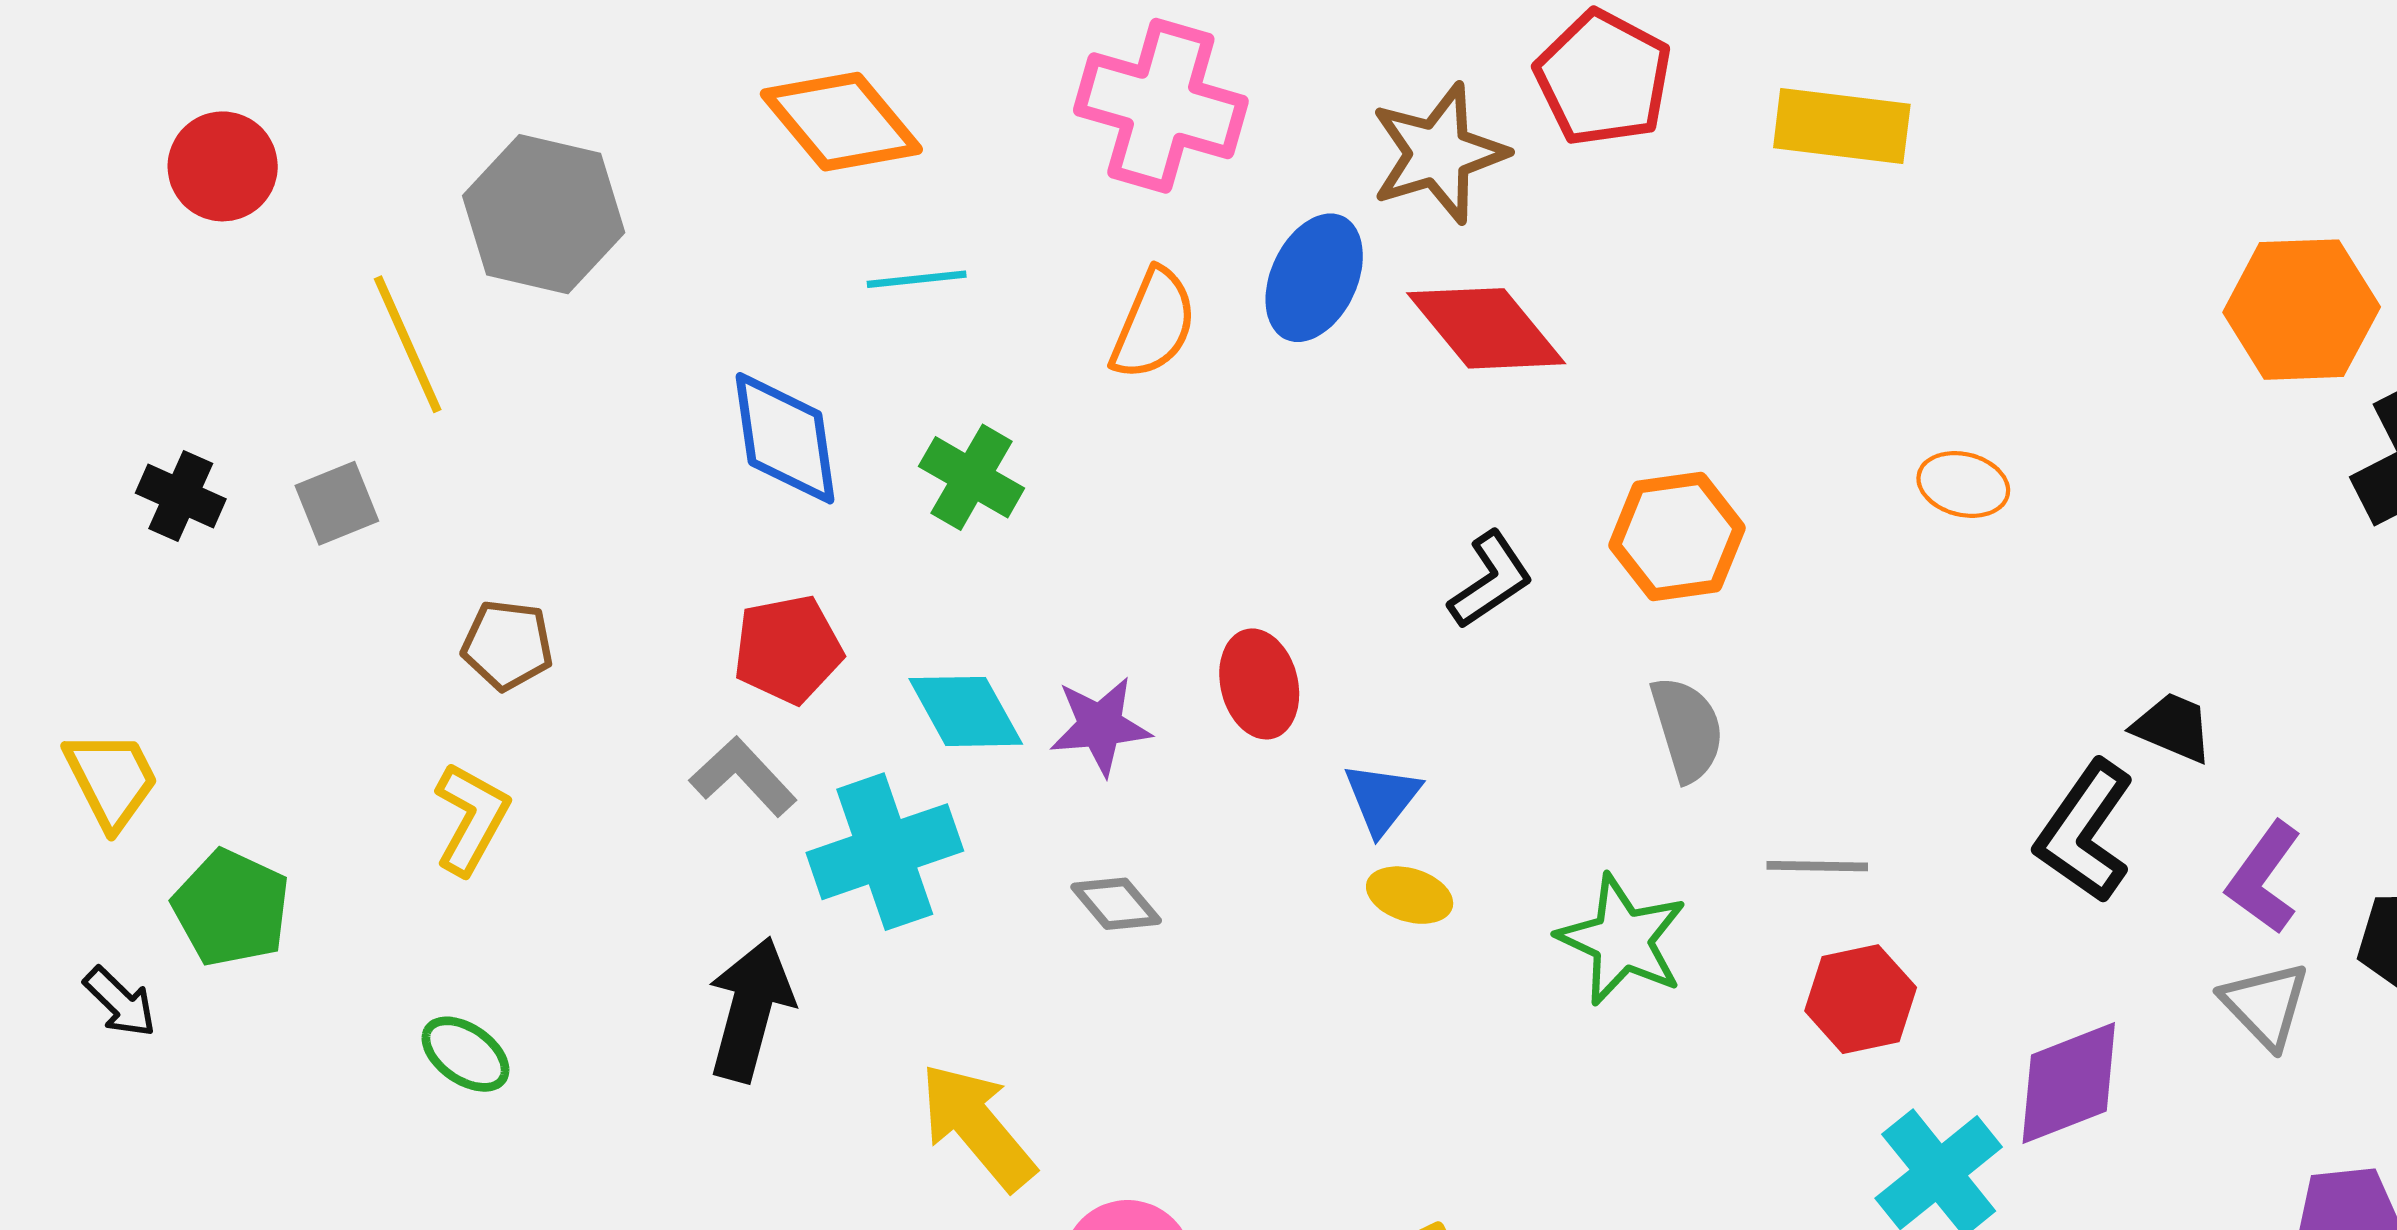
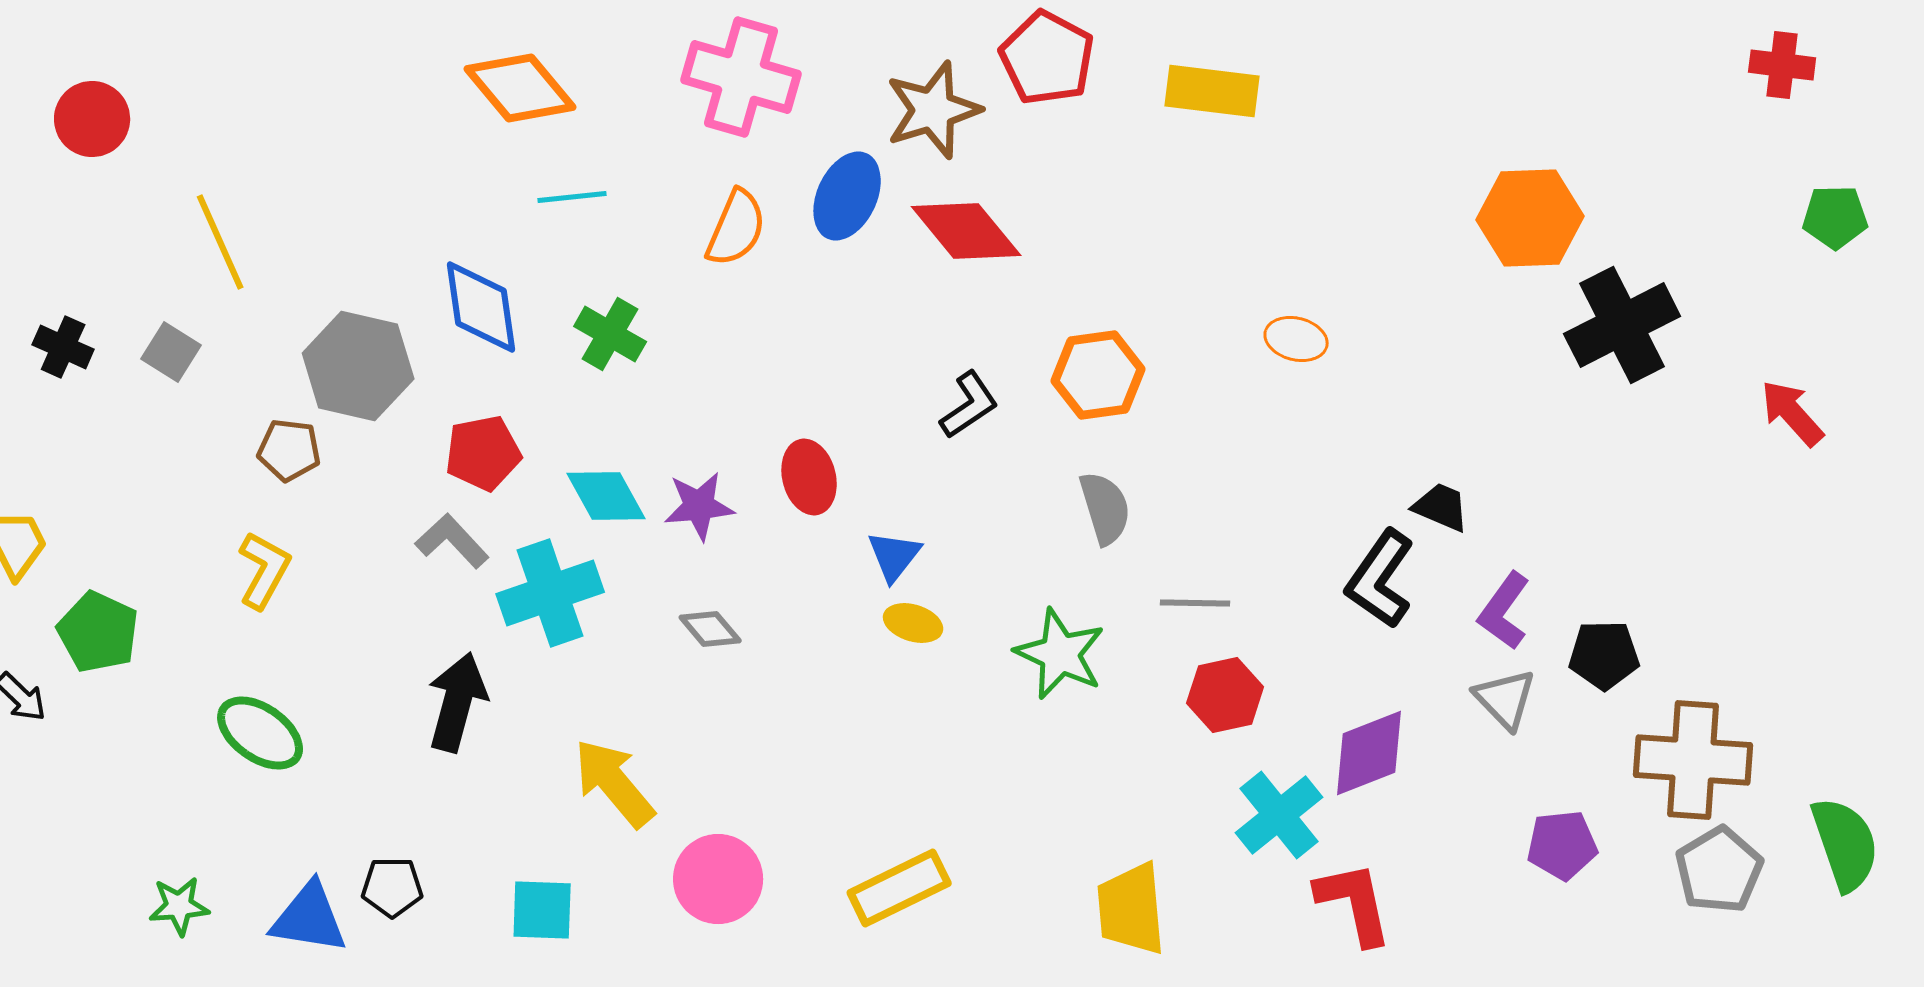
gray hexagon: (544, 214) -> (358, 366), moved
gray square: (337, 503) -> (171, 352), turned -36
green ellipse: (466, 1054) -> (260, 733), size x1.4

